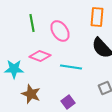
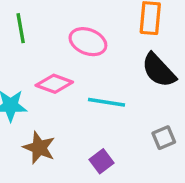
green line: (32, 23) -> (21, 28), moved
pink ellipse: (60, 31) -> (88, 42), turned -35

